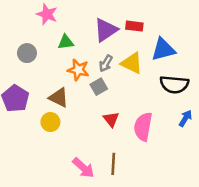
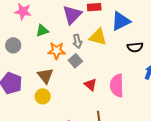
gray arrow: (106, 63) -> (77, 41), turned -32
black semicircle: (174, 84) -> (135, 47), size x0.7
brown triangle: (59, 98) -> (45, 76), turned 36

